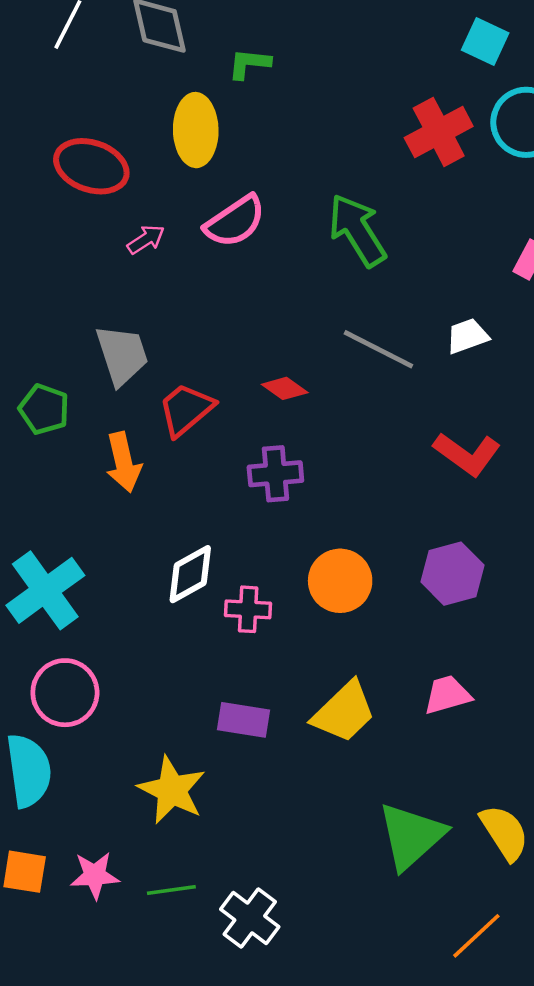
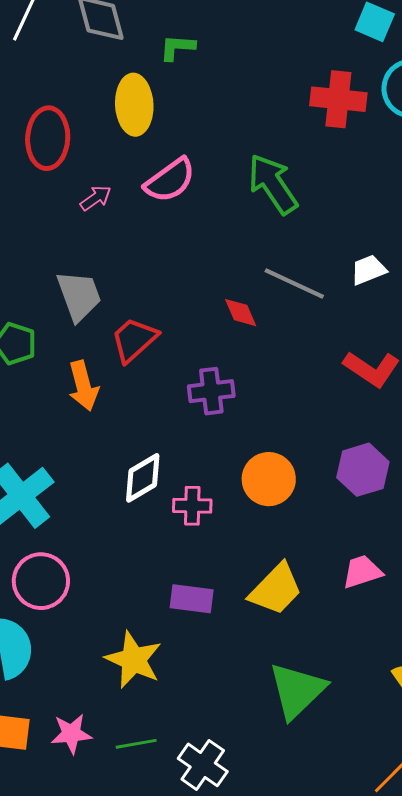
red cross: (439, 132) -> (338, 99), turned 36
red ellipse: (91, 166) -> (48, 138), turned 76
red diamond: (285, 388) -> (241, 313), moved, turned 33
green triangle: (411, 836) -> (297, 691), moved

